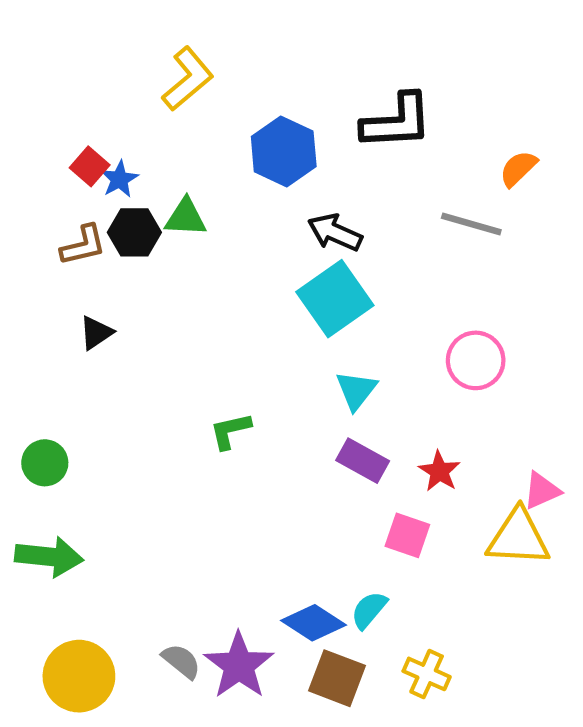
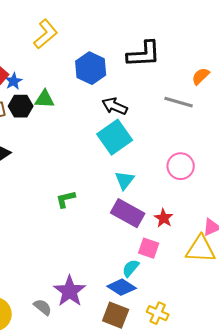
purple rectangle: (363, 461) -> (128, 213), size x1.4
cyan semicircle: (369, 610) -> (131, 268), moved
blue diamond: (314, 623) -> (122, 287), moved
purple star: (239, 665) -> (70, 291), moved

